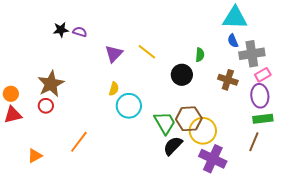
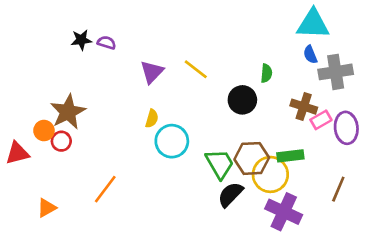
pink rectangle: (263, 75) -> (321, 120), moved
orange circle: (11, 94) -> (44, 131), moved
green rectangle: (263, 119) -> (290, 156), moved

